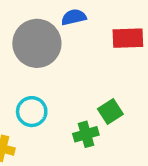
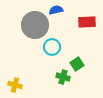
cyan circle: (32, 112) -> (52, 47), moved
green cross: (86, 134) -> (63, 77), turned 32

